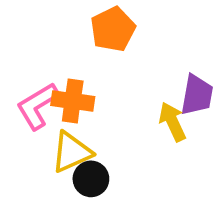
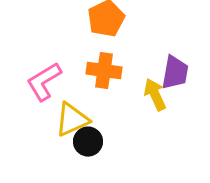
orange cross: (73, 101) -> (104, 71), moved

